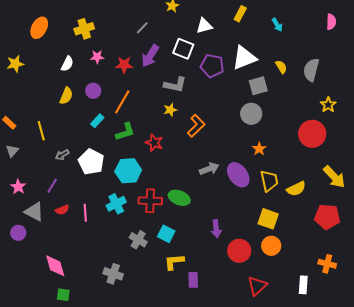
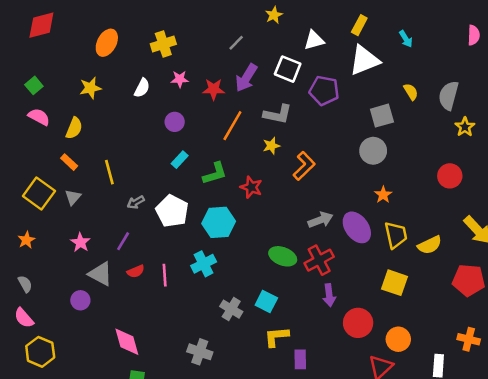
white triangle: (244, 58) -> (364, 60), moved
yellow star: (15, 64) -> (90, 88), moved
yellow semicircle: (66, 96) -> (74, 128), moved
orange line: (122, 102) -> (232, 126), moved
yellow star: (328, 105) -> (465, 127), moved
red circle: (312, 134) -> (450, 176), size x0.7
red cross: (150, 201) -> (319, 260), moved, turned -30
orange circle: (271, 246) -> (398, 339), moved

